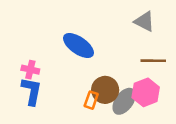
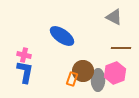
gray ellipse: (124, 101) -> (98, 80), turned -35

